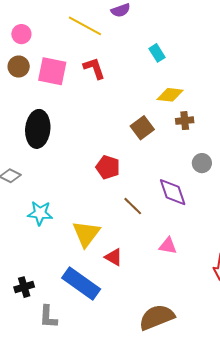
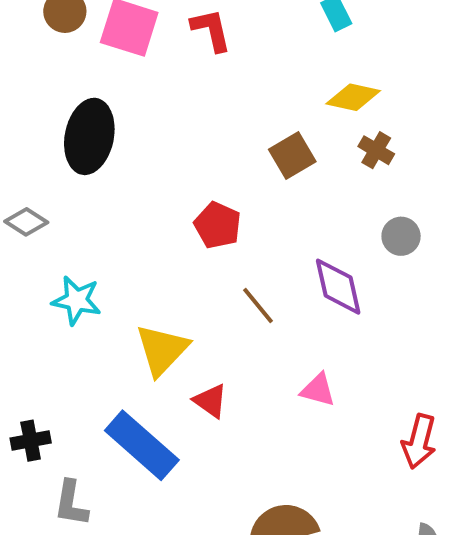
brown cross: (185, 121) -> (376, 150), turned 30

